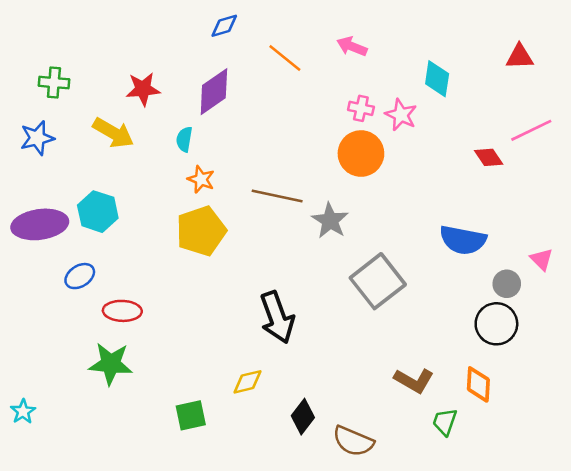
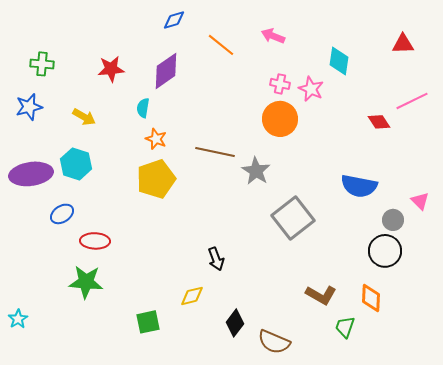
yellow arrow: (113, 133) -> (84, 117), moved, size x0.7
black arrow: (277, 317) -> (216, 259), moved, size x0.6

